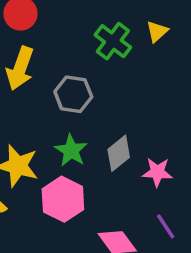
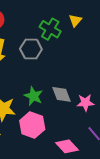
gray hexagon: (73, 94) -> (31, 49), moved
gray diamond: (119, 153) -> (62, 94), turned -65

